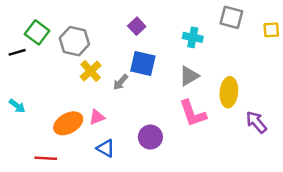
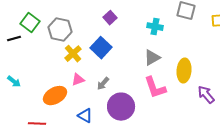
blue square: (143, 64) -> (101, 48), moved, turned 30
gray arrow: (120, 82) -> (103, 84), moved
pink triangle: (97, 117) -> (78, 80), moved
purple circle: (150, 137) -> (121, 107), size x1.4

